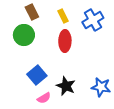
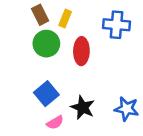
yellow rectangle: (63, 16) -> (65, 19), moved, turned 48
blue cross: (93, 20) -> (117, 25), turned 35
green circle: (24, 35) -> (46, 44), moved

